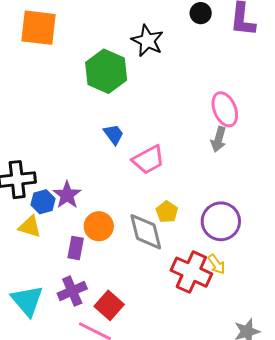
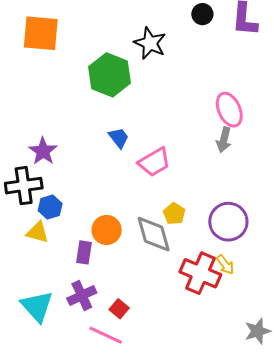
purple star: (67, 195) -> (43, 151), moved
red square: (109, 305) -> (119, 309), size x0.7

